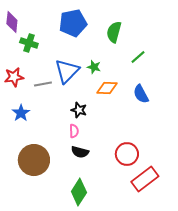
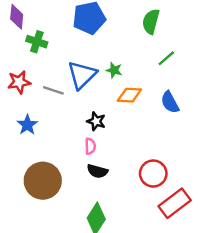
green semicircle: (114, 32) -> (151, 21), moved
gray line: (43, 84) -> (53, 90), turned 30

